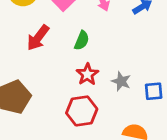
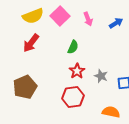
red arrow: (38, 38) -> (31, 43), moved

